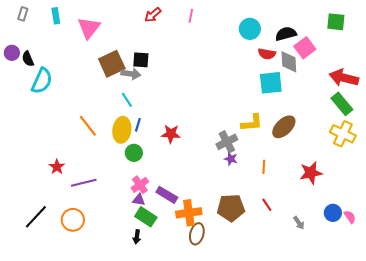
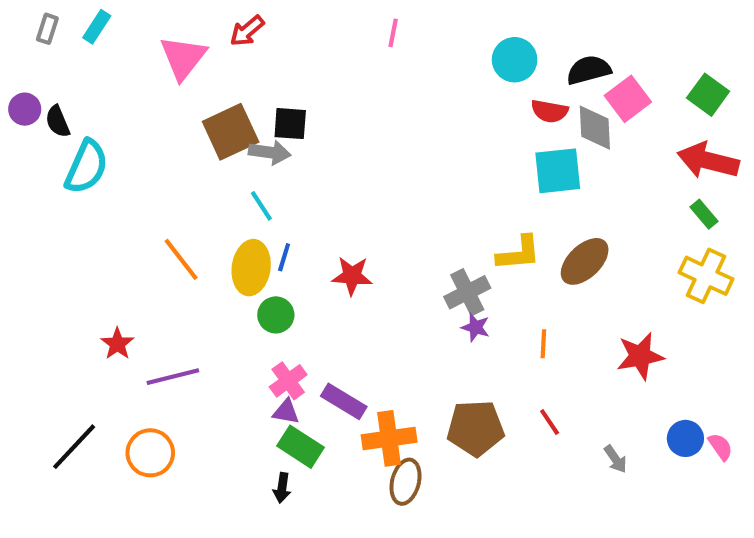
red arrow: (153, 15) -> (247, 31), moved
cyan rectangle: (56, 16) -> (97, 27), moved, turned 42
green square: (336, 22) -> (708, 95), moved, turned 30
green rectangle: (342, 104) -> (704, 214), size x0.6

